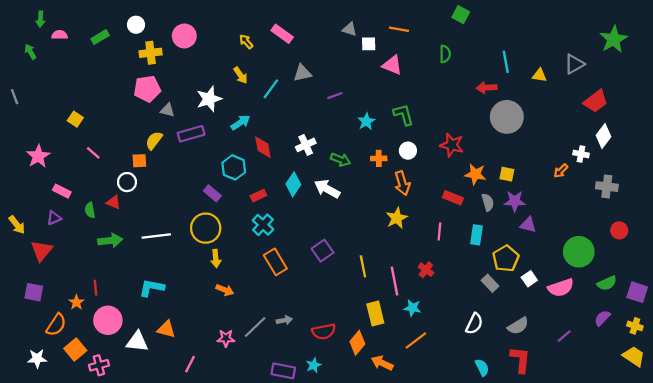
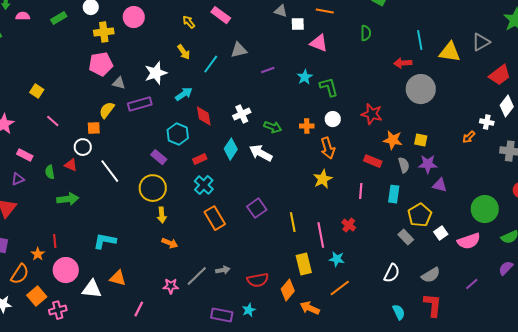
yellow triangle: (539, 75) -> (450, 52), size x1.6
cyan star: (366, 121) -> (305, 77), moved
white line: (156, 236) -> (110, 171), moved, turned 60

